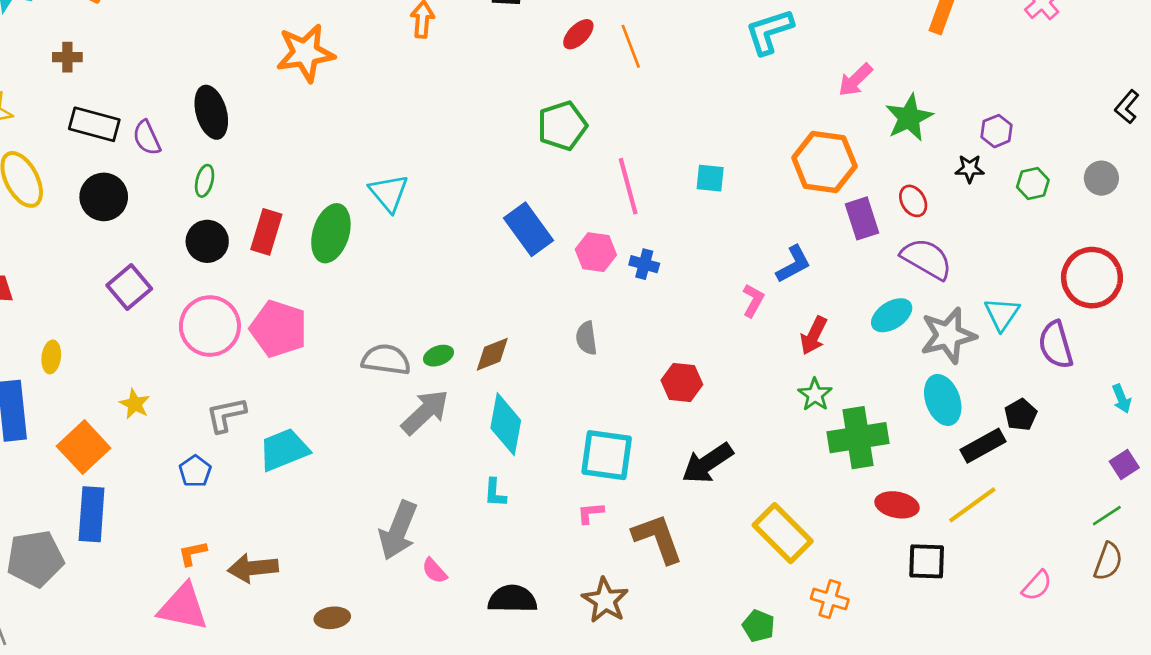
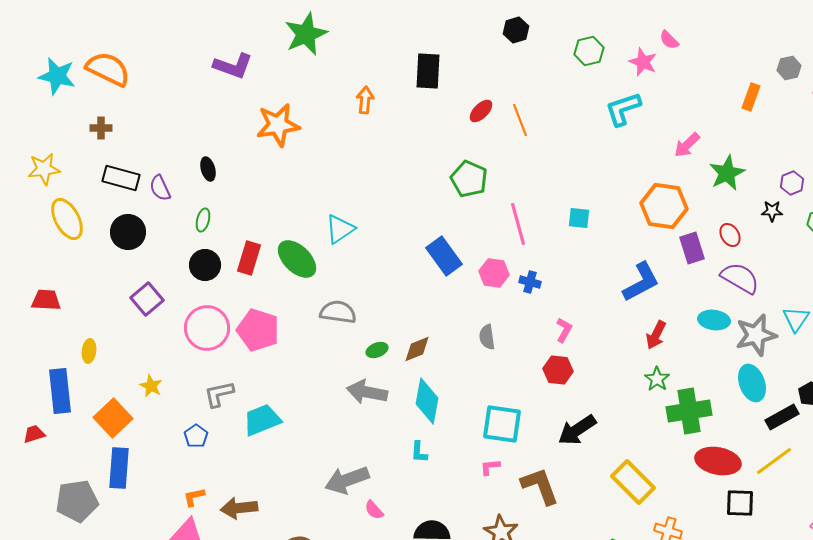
black ellipse: (211, 112) -> (208, 169), size x0.6
green pentagon: (562, 126) -> (469, 179), turned -30
cyan triangle: (389, 193) -> (340, 229), turned 36
green ellipse: (331, 233) -> (297, 259), turned -63
blue L-shape: (793, 264) -> (641, 282), size x1.4
pink L-shape: (753, 300) -> (564, 330), moved
cyan ellipse: (892, 315) -> (714, 320), turned 40
gray semicircle: (386, 360) -> (338, 312), moved
gray arrow: (425, 412) -> (367, 392), turned -126
red ellipse: (897, 505) -> (718, 461), size x1.4
gray arrow: (398, 530) -> (347, 480), turned 48

